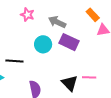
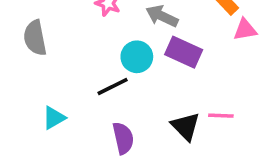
black line: (14, 61) -> (113, 86), moved, turned -30

